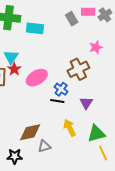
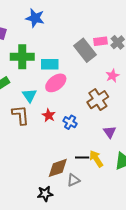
gray rectangle: (72, 19) -> (85, 50), size x1.6
red star: (14, 69) -> (49, 115), moved
pink ellipse: (37, 78) -> (56, 83), moved
blue cross: (61, 89) -> (70, 122), moved
black line: (57, 101) -> (82, 158), moved

